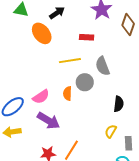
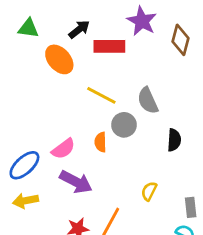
red rectangle: (87, 37) -> (109, 46), moved, size x1.5
yellow line: (70, 61) -> (101, 95), turned 40
black semicircle: (119, 104) -> (174, 140), moved
yellow semicircle: (111, 131) -> (149, 191), moved

